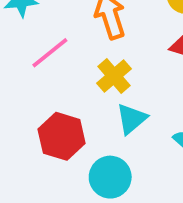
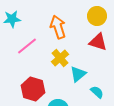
cyan triangle: (132, 119) -> (78, 74), moved

